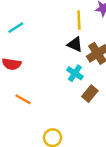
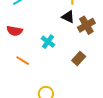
cyan cross: (75, 73) -> (48, 42), moved

